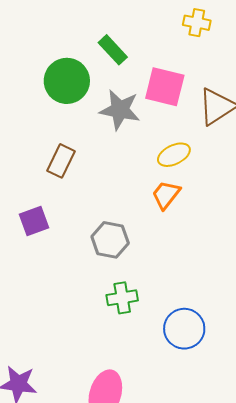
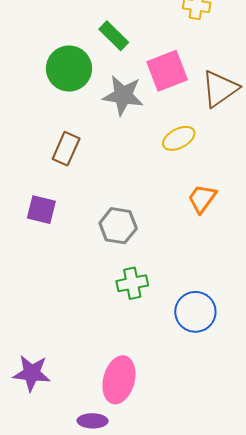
pink square: (165, 87) -> (167, 71), turned -33
orange trapezoid: (166, 195) -> (202, 199), moved
purple square: (34, 221) -> (41, 210), turned 36

